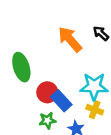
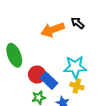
orange arrow: (70, 39) -> (53, 30), turned -65

